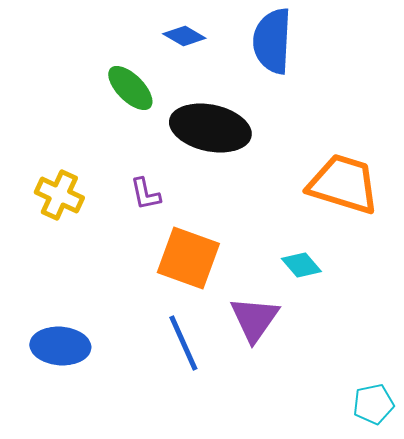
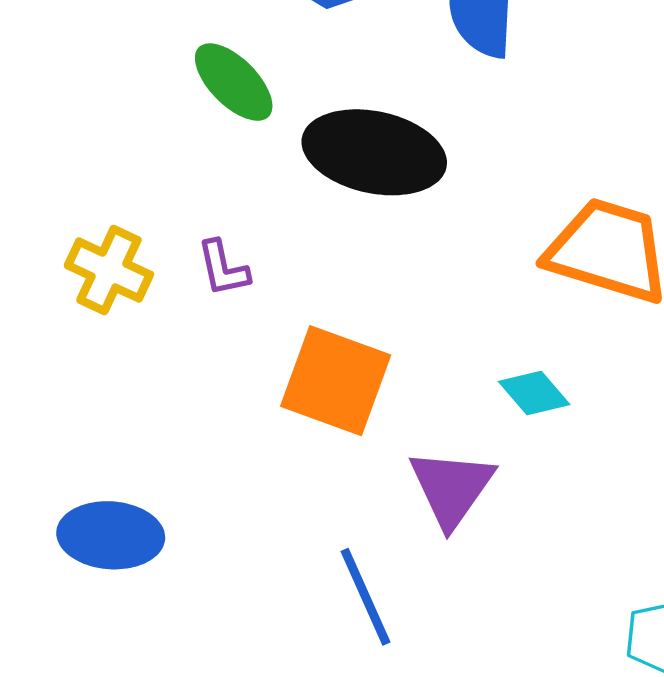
purple L-shape: (145, 194) -> (223, 268), moved
blue line: (183, 343) -> (365, 597), moved

